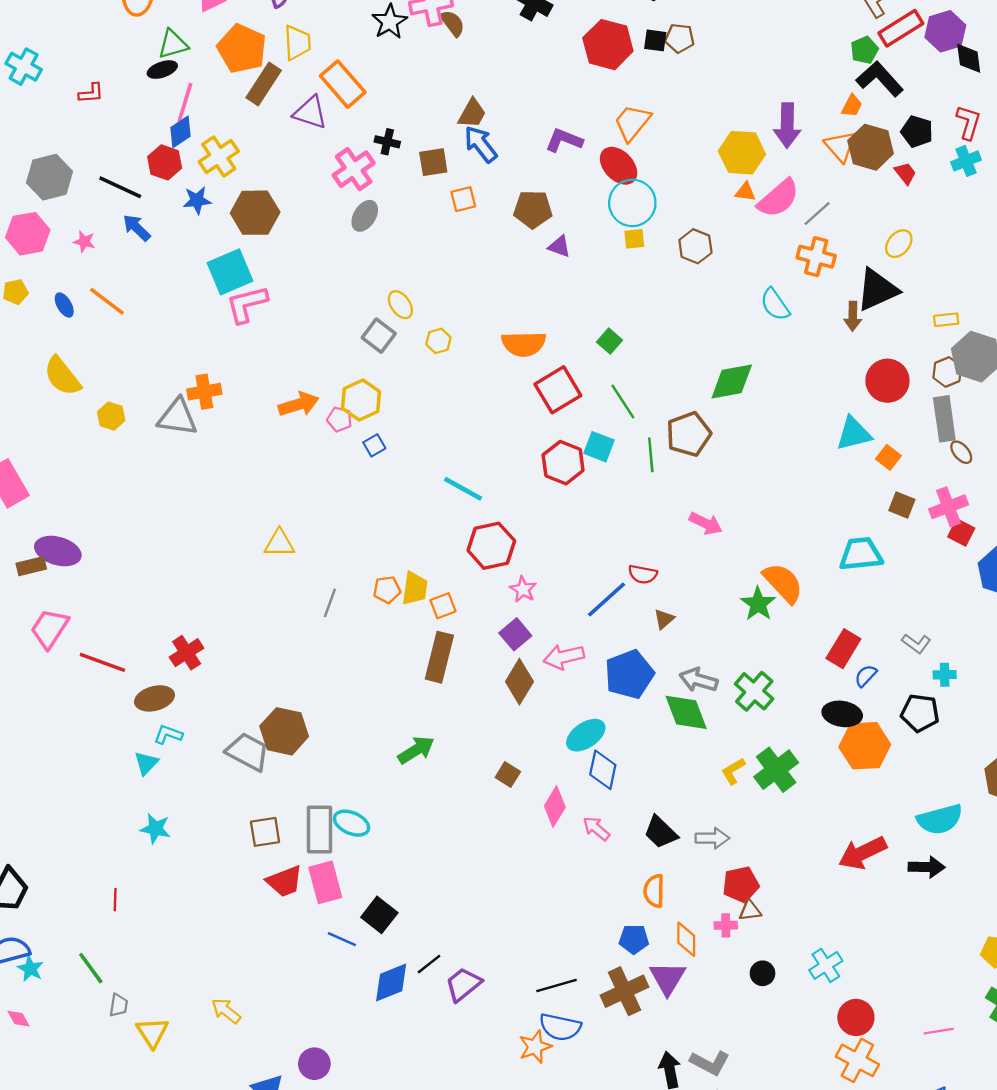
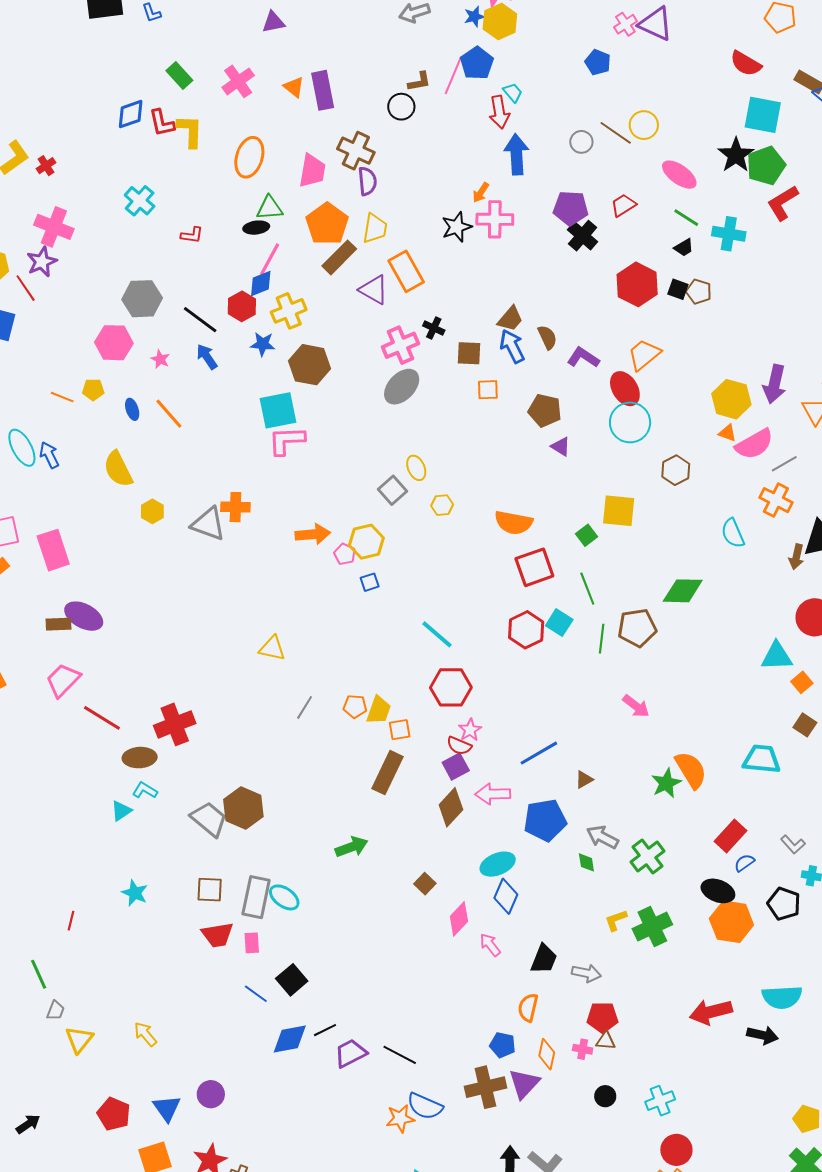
brown semicircle: (453, 23) -> (547, 337), moved
gray ellipse: (365, 216) -> (402, 387), size x1.4
yellow square: (634, 239) -> (619, 511), moved, size x1.8
red semicircle: (643, 574) -> (459, 746), moved
red cross: (187, 653) -> (175, 724), size x1.4
green diamond: (686, 712) -> (586, 862), size x0.5
cyan star: (155, 829) -> (135, 893), moved
black trapezoid: (661, 832) -> (544, 959), turned -124
pink rectangle: (325, 882) -> (252, 943), size x0.6
black line: (557, 986) -> (400, 1055), moved, turned 32

